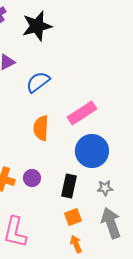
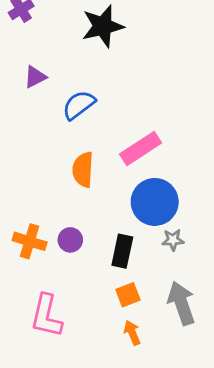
black star: (37, 26) -> (103, 26), moved
gray star: (105, 188) -> (173, 240), moved

